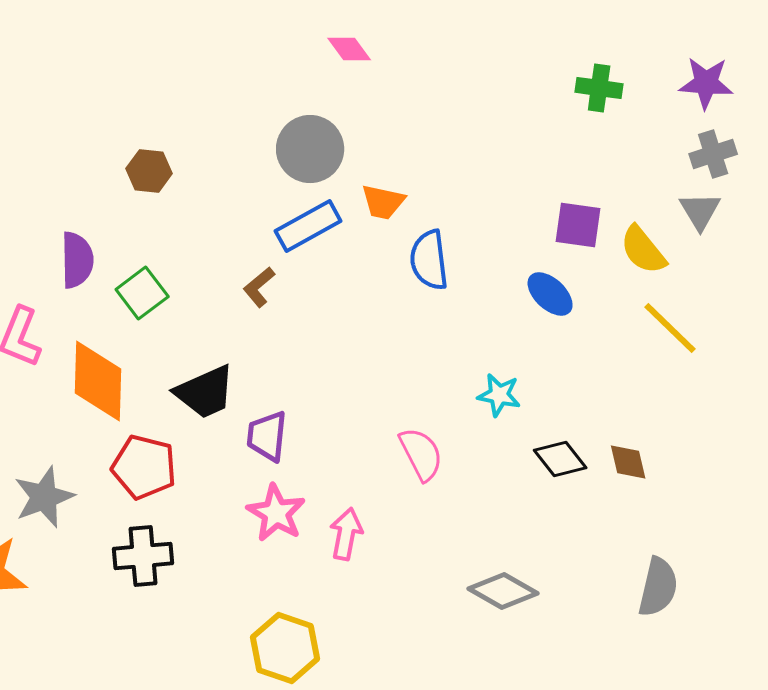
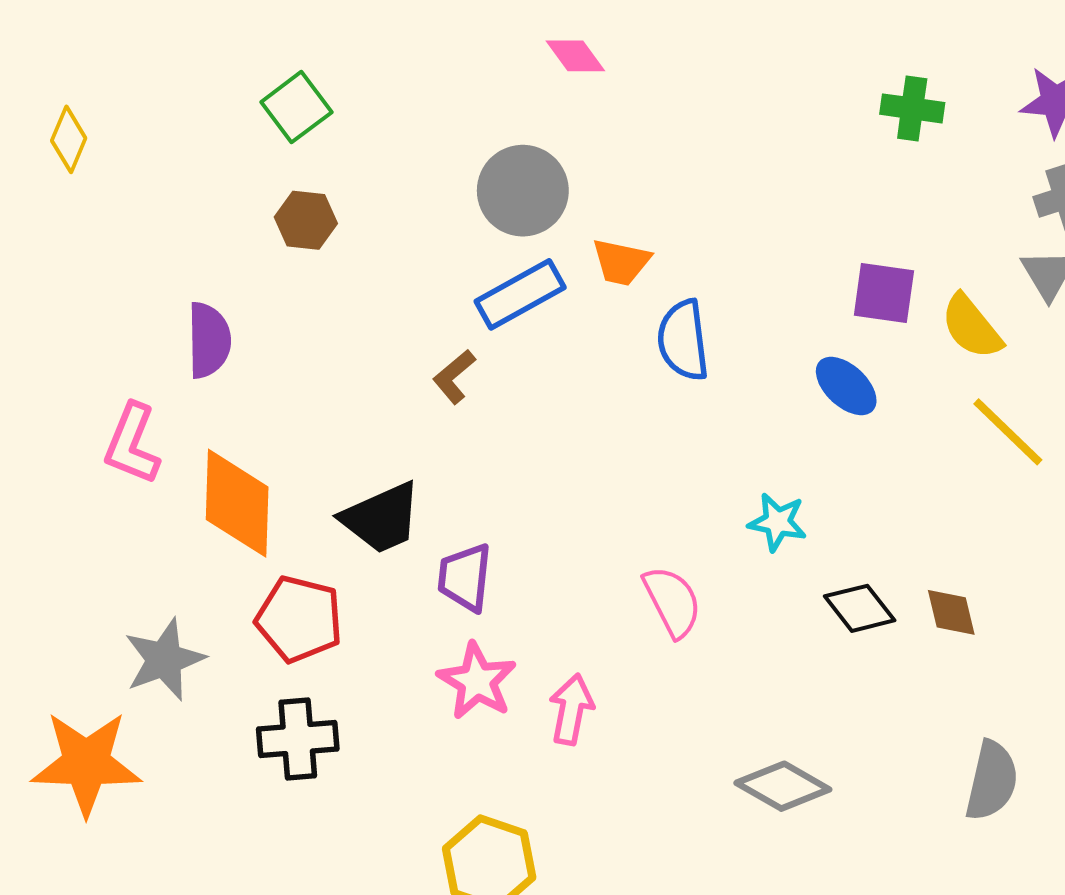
green square: (142, 293) -> (296, 107), moved

